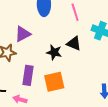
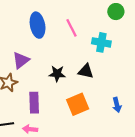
black triangle: (74, 43) -> (86, 71), moved
orange square: (54, 82) -> (78, 104), moved

